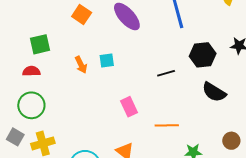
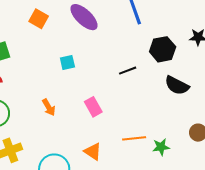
orange arrow: (81, 65) -> (49, 107), moved
orange line: (167, 125) -> (134, 138), moved

